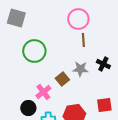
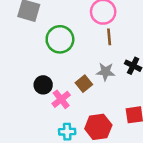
green circle: (34, 51) -> (60, 39), moved
black circle: (28, 108) -> (43, 85), moved

